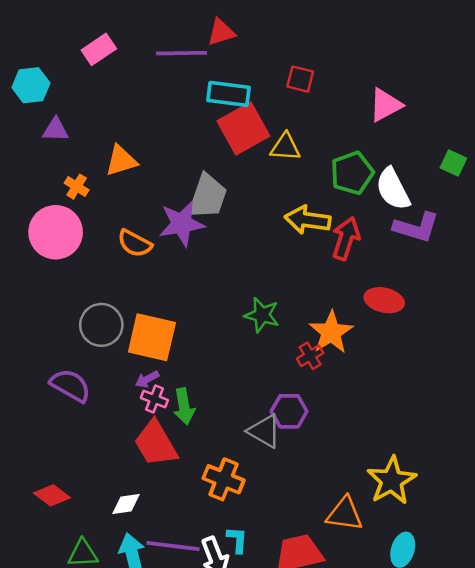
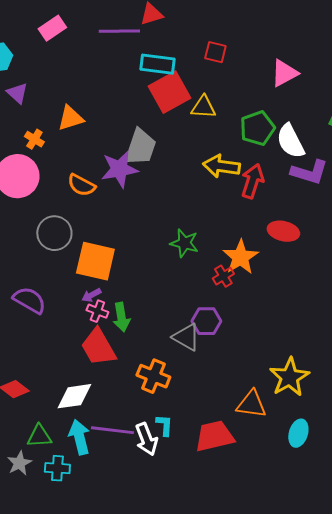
purple triangle: (56, 130) -> (17, 93), turned 40
gray circle: (101, 325) -> (54, 233), moved
white diamond: (126, 504) -> (74, 396), size x1.5

